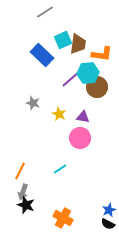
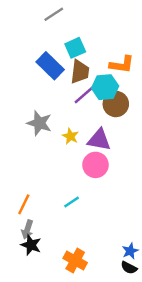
brown trapezoid: (78, 44) -> (80, 72), moved
gray star: (33, 103) -> (39, 123), size x1.5
purple triangle: (83, 117) -> (99, 140), size x1.5

